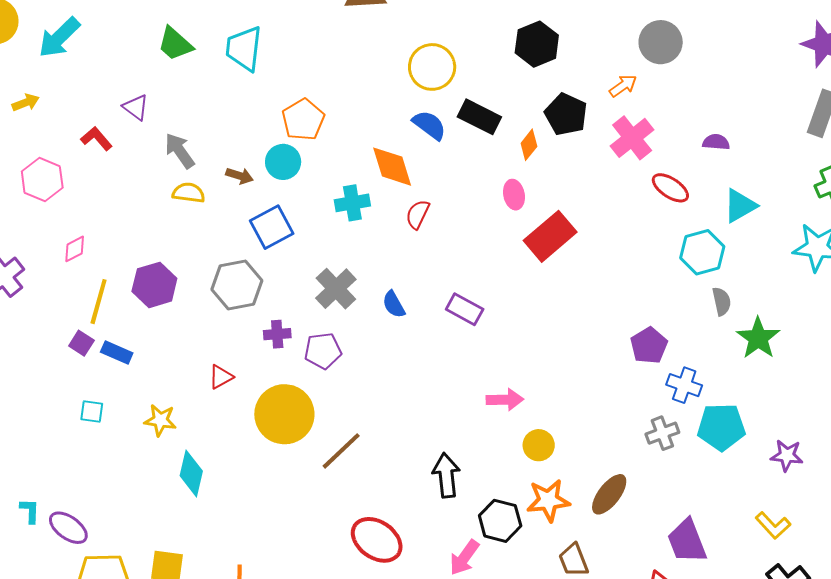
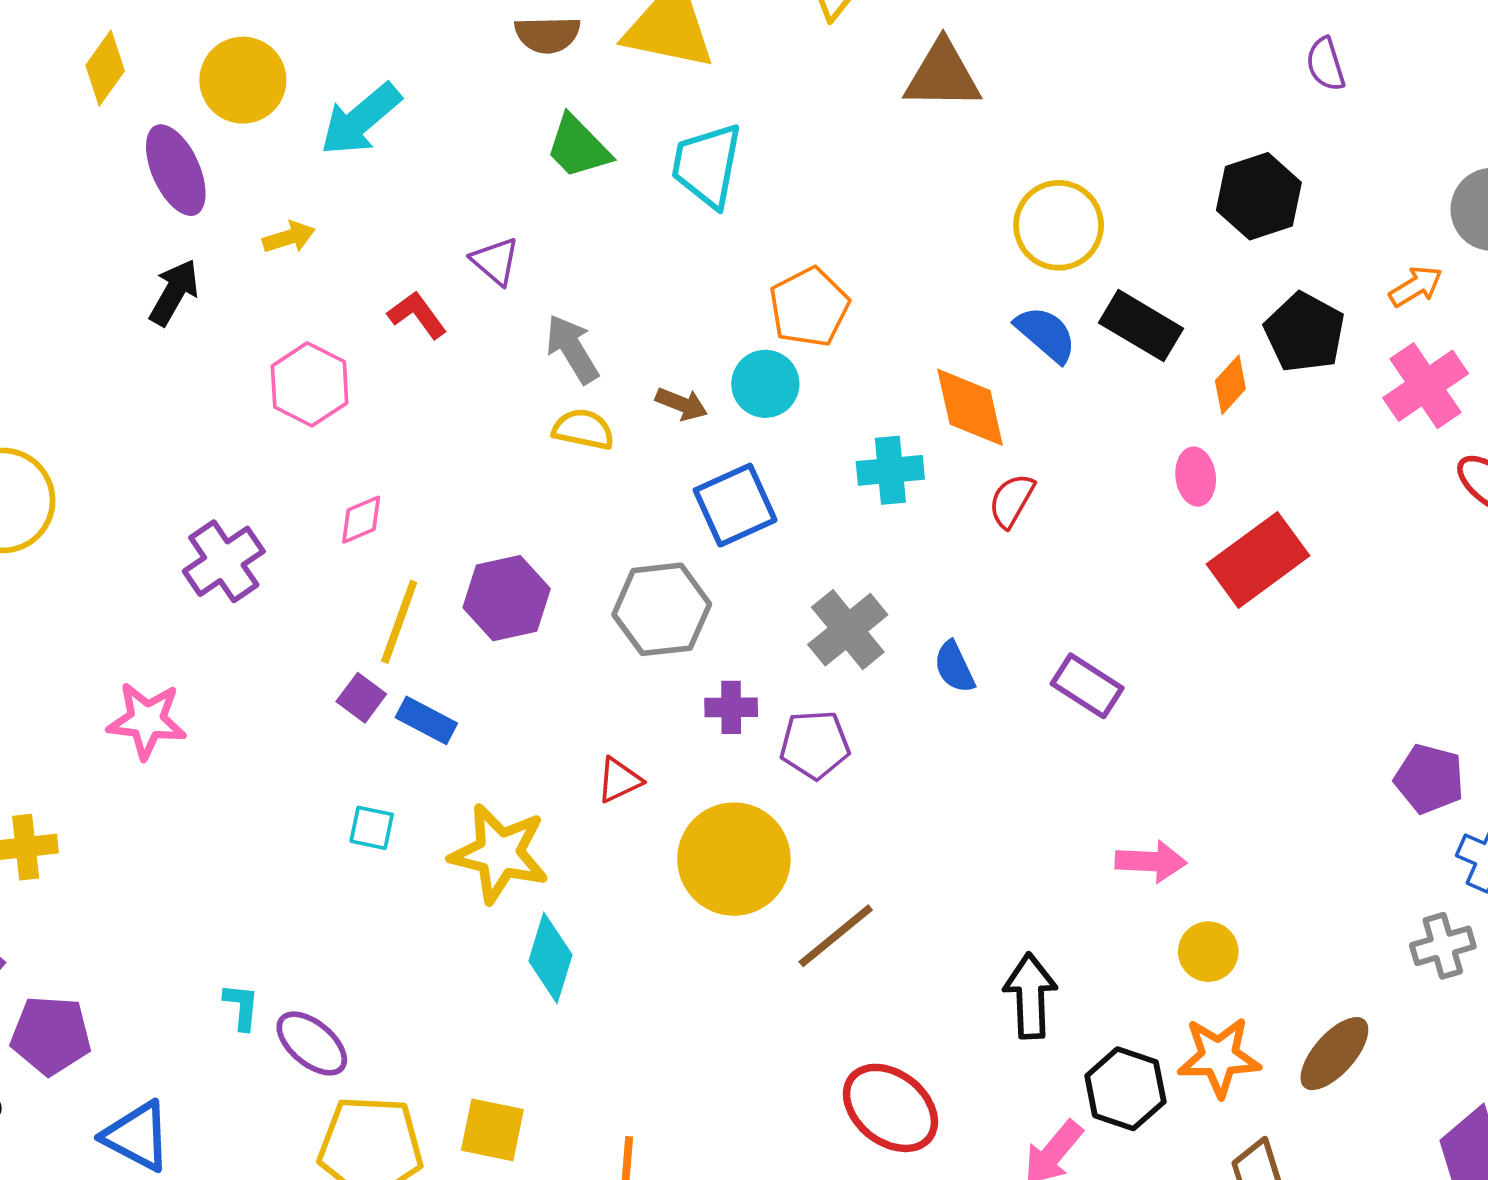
purple pentagon: (649, 345) -> (1429, 779), turned -30
yellow star: (160, 420) -> (499, 853), size x1.6

